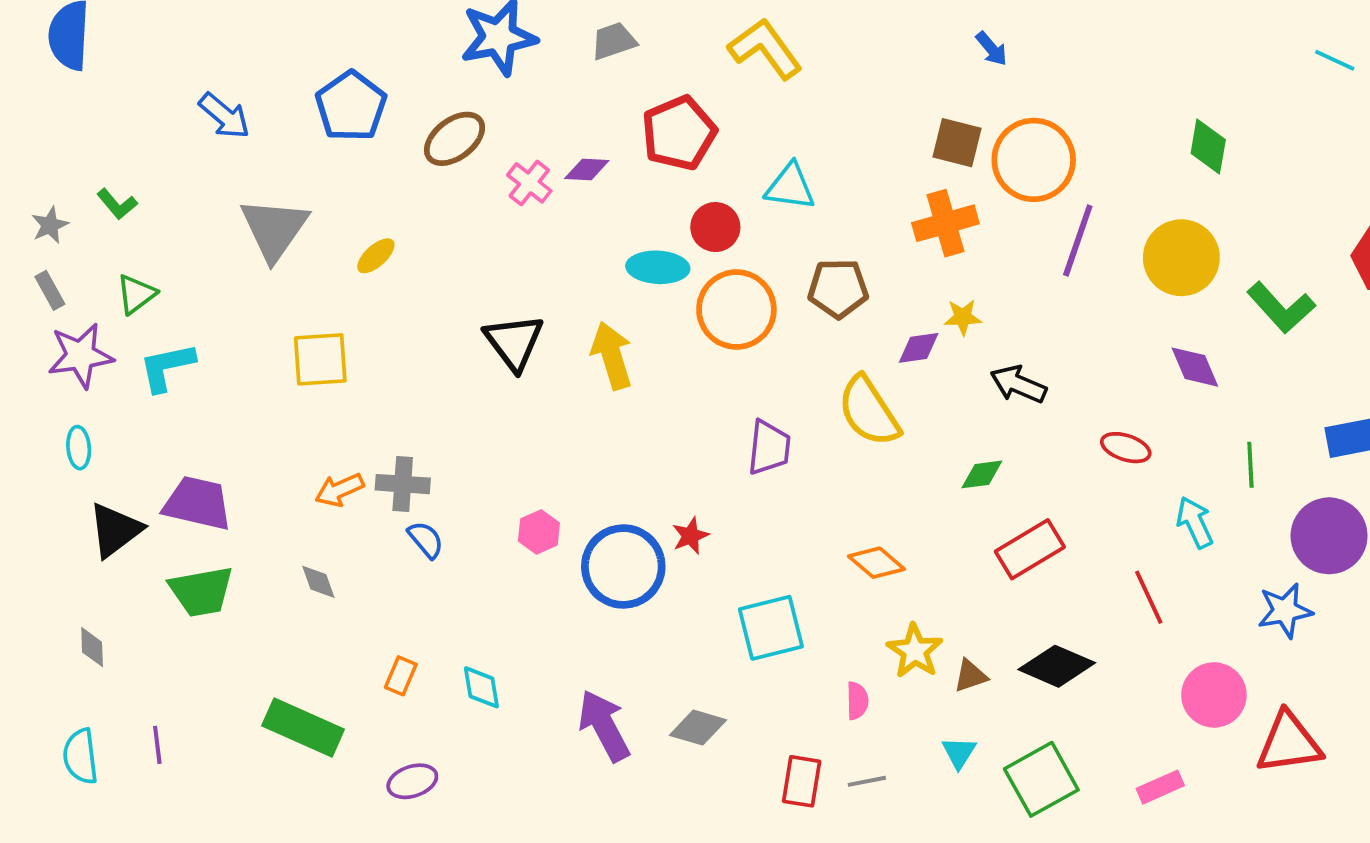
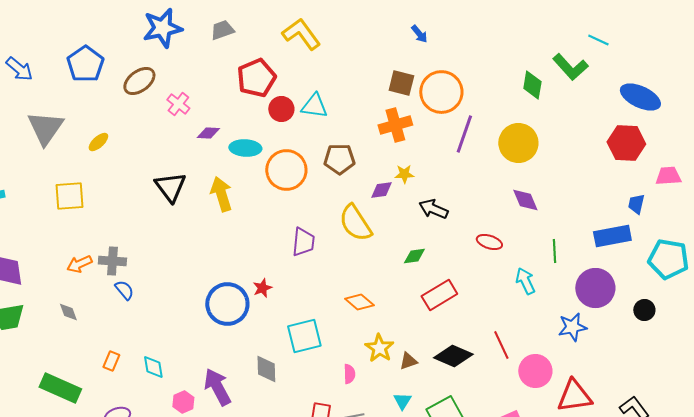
purple diamond: (587, 170) -> (208, 133), moved
red circle: (715, 227) -> (281, 109), moved
green L-shape: (1281, 308) -> (570, 67), moved
pink hexagon: (539, 532) -> (183, 402), moved
red line: (1149, 597) -> (501, 345), moved
gray diamond: (698, 728) -> (266, 369), moved, turned 72

